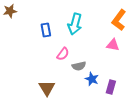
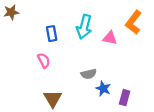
pink triangle: (113, 45) -> (110, 38), moved
pink semicircle: (63, 54) -> (44, 60), moved, turned -64

